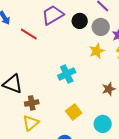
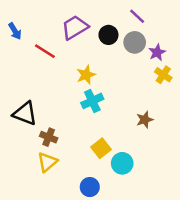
yellow star: (97, 51) -> (86, 75), moved
brown cross: (32, 103) -> (49, 137), turned 32
cyan circle: (103, 124) -> (122, 163), moved

